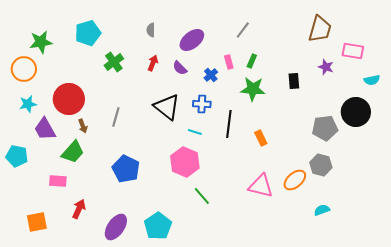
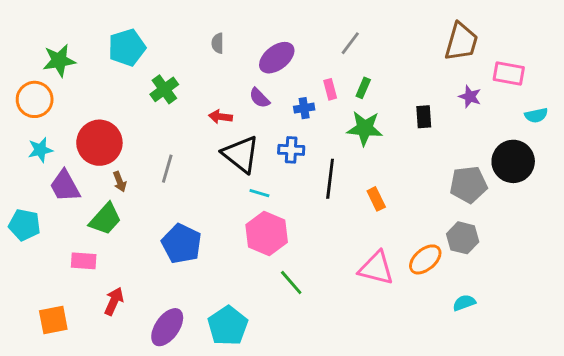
red arrow: (153, 63) -> (221, 117), moved, turned -105
blue cross: (211, 75) -> (304, 108), turned 32
cyan line: (195, 132) -> (259, 193), moved

